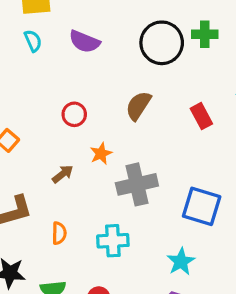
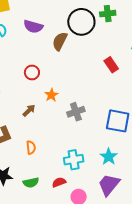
brown semicircle: (138, 106) -> (60, 41), moved
gray cross: (137, 184) -> (76, 112), size x0.7
cyan cross: (113, 241) -> (74, 160), moved

